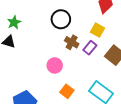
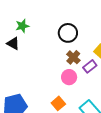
pink circle: (55, 65) -> (69, 77), moved

